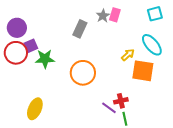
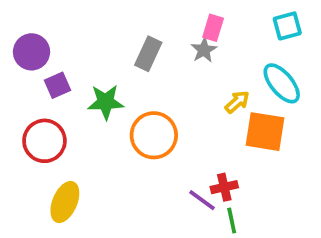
gray star: (103, 16) -> (204, 50), moved
red circle: (16, 53) -> (44, 141), moved
green star: (45, 59) -> (106, 102), moved

